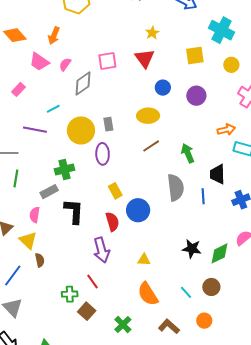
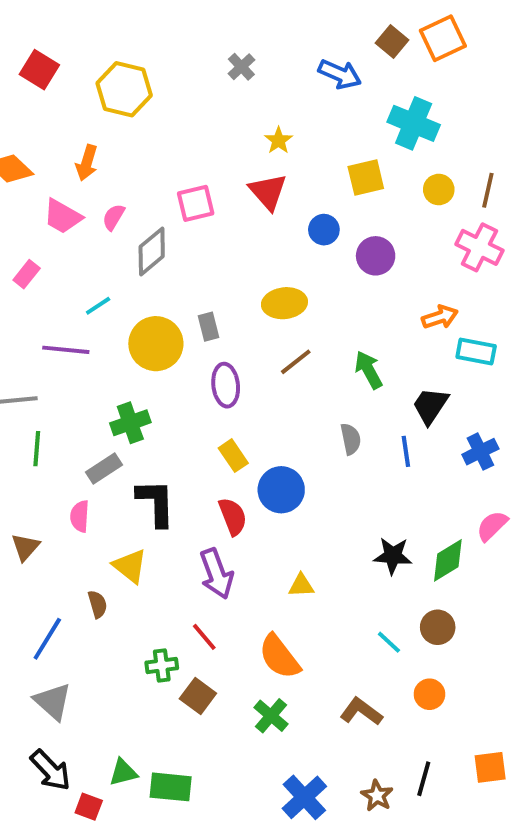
blue circle: (163, 88) -> (324, 230), moved
purple ellipse: (103, 154) -> (226, 385), moved
black trapezoid: (217, 174) -> (430, 406), turned 40
gray semicircle: (176, 188) -> (351, 439), size x0.6
yellow triangle: (28, 240) -> (130, 566), moved
orange semicircle: (148, 294) -> (279, 657), moved

